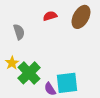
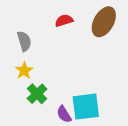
yellow star: (12, 63) -> (24, 71), moved
green cross: (29, 73) -> (37, 94), size x0.7

